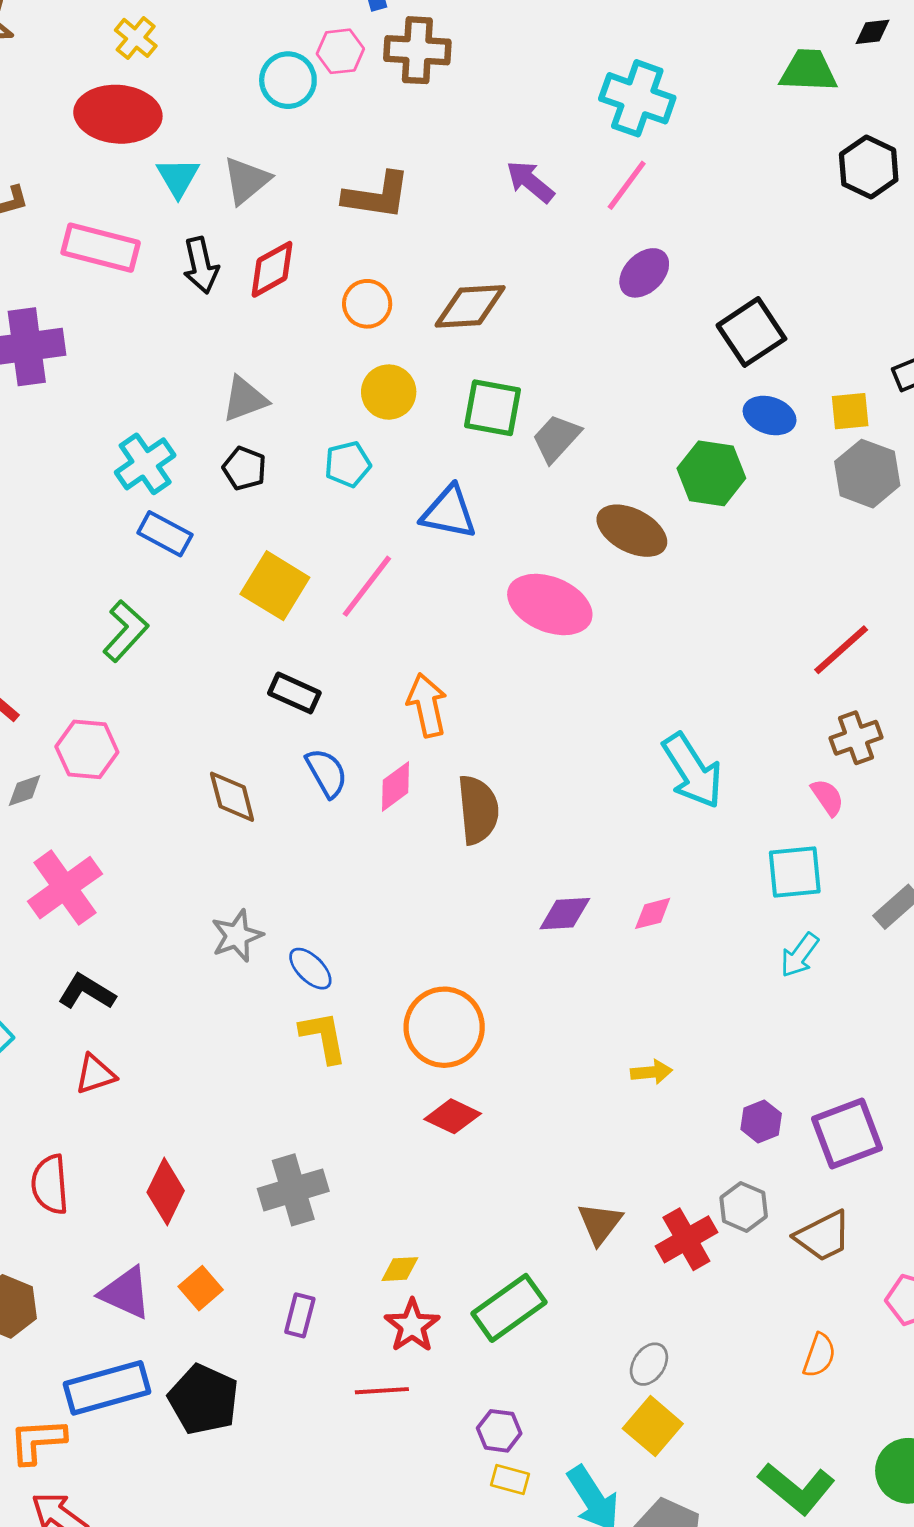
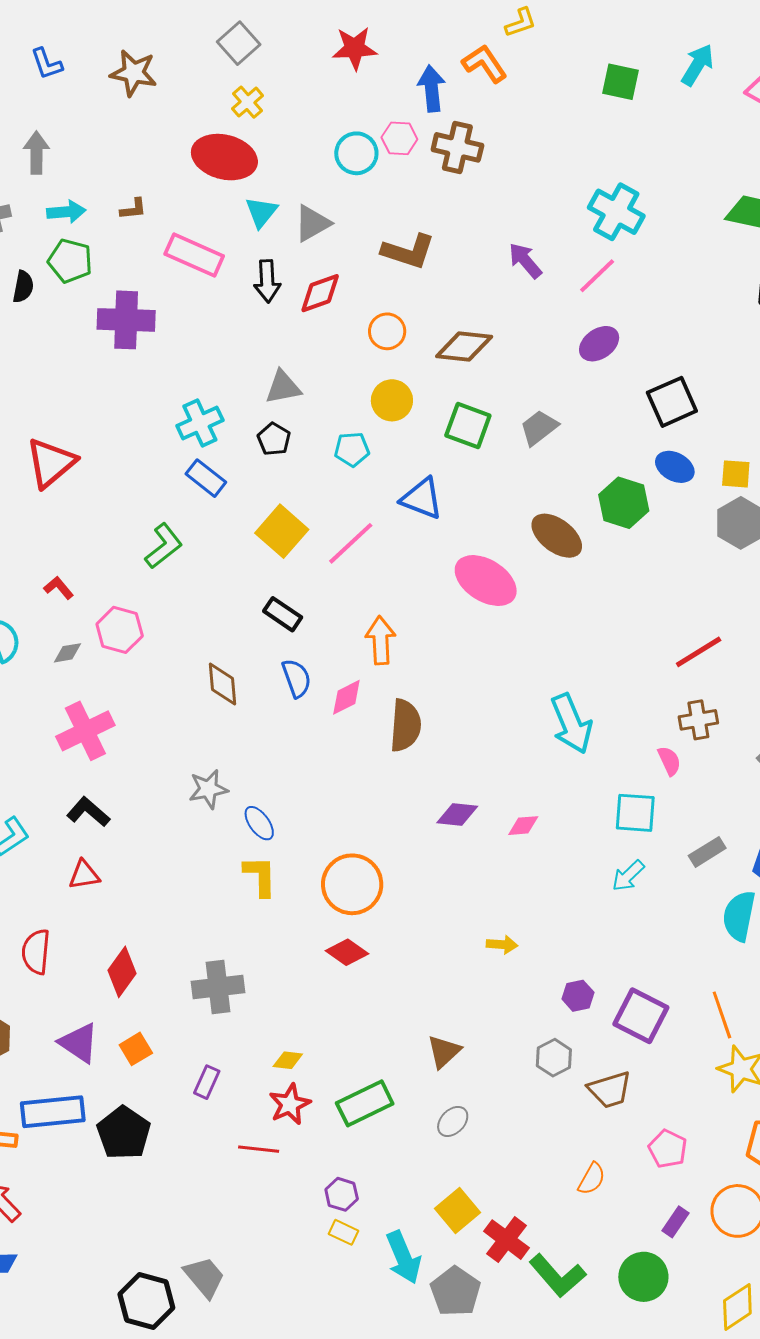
gray trapezoid: (556, 438) -> (539, 428), moved
purple square: (847, 1134) -> (641, 1016), turned 38
red cross: (686, 1239) -> (507, 1240), moved, turned -33
gray ellipse: (649, 1364) -> (453, 1121), moved

